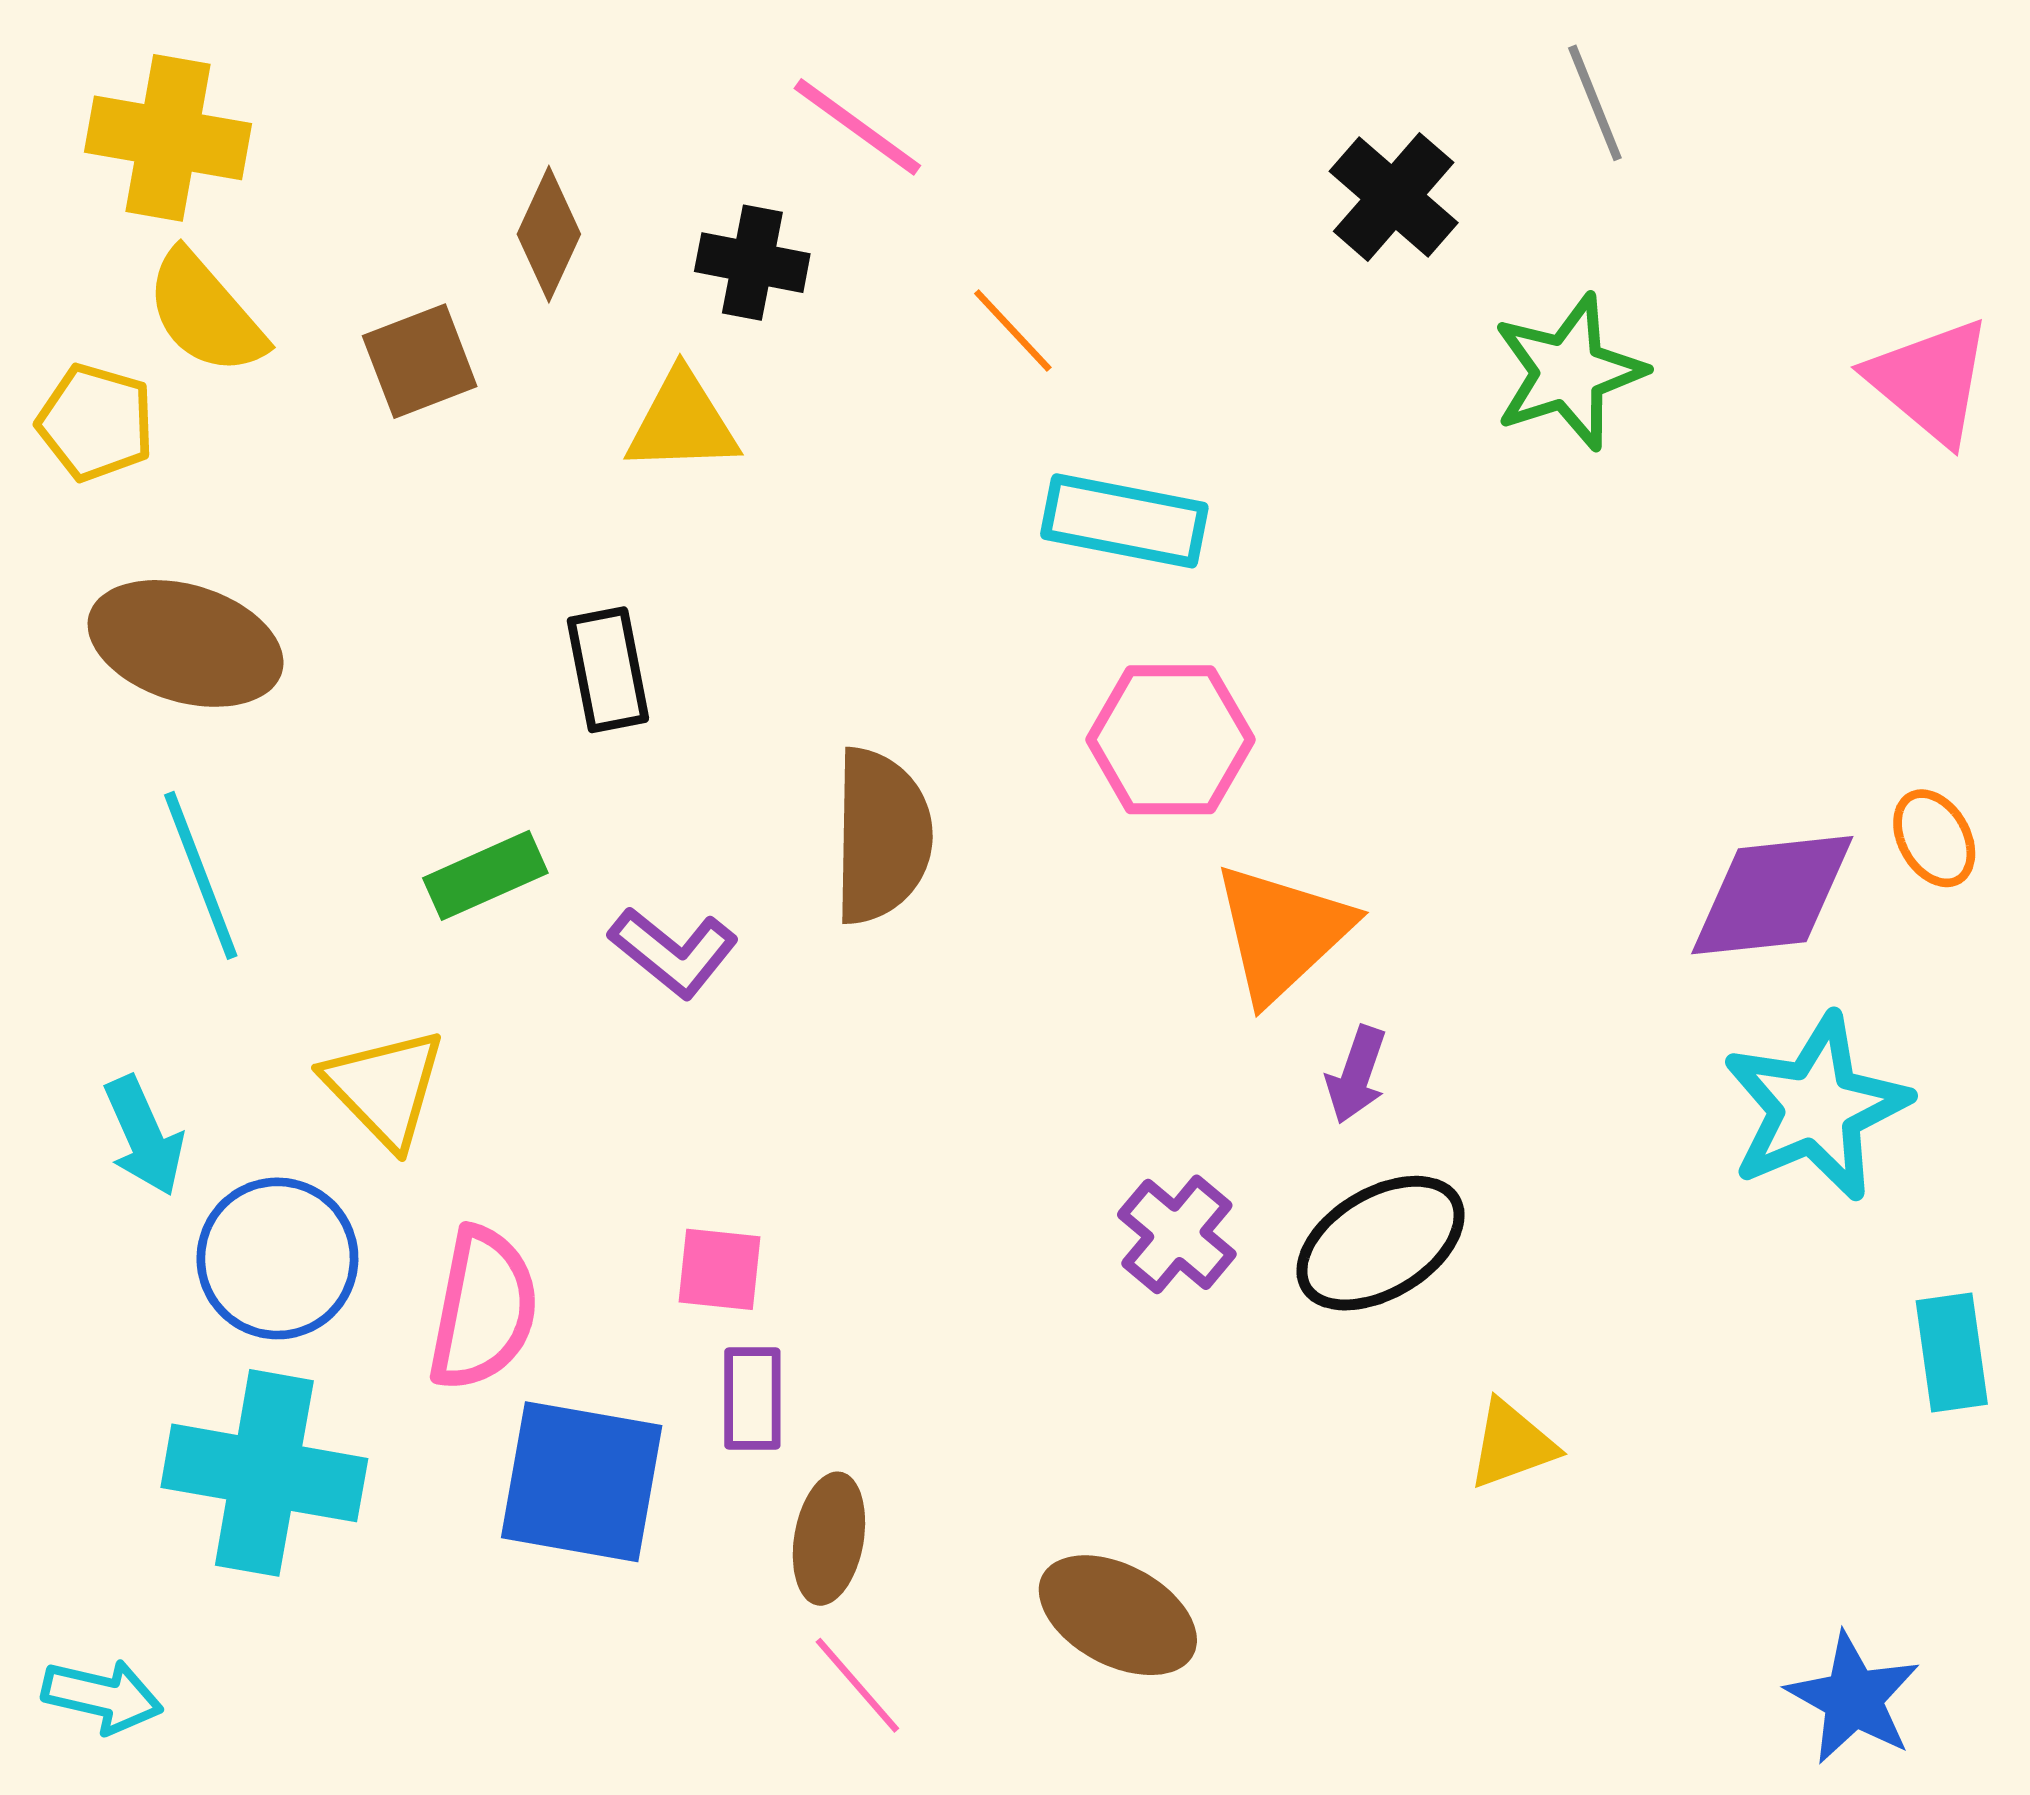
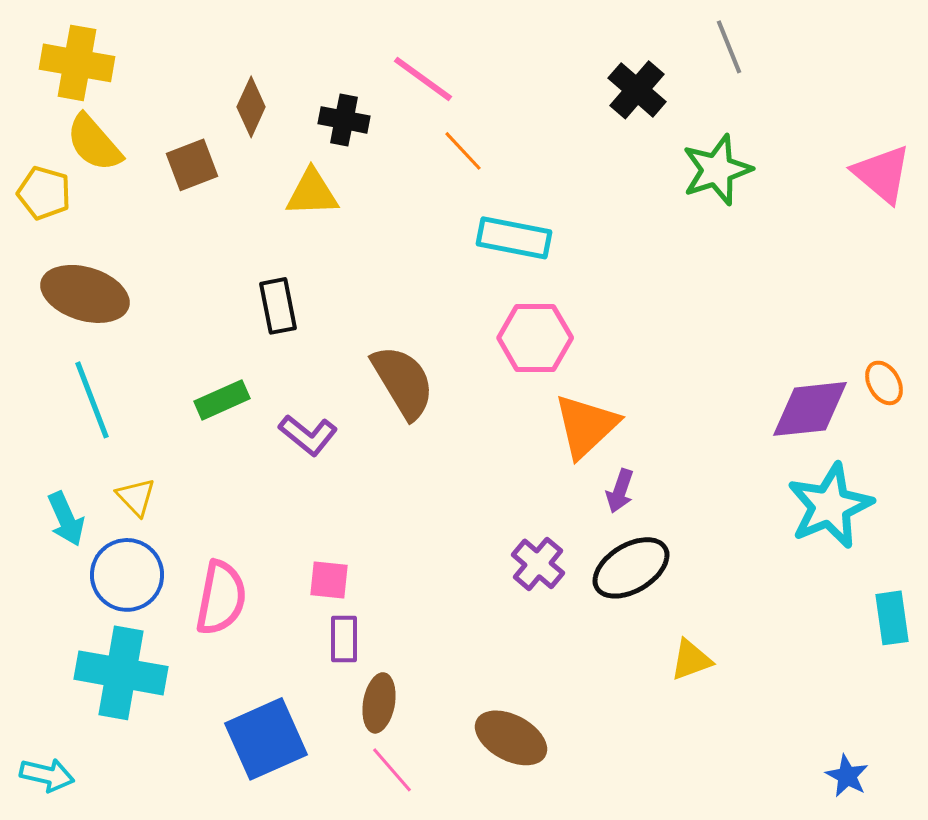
pink line: (857, 127) -> (423, 79), moved
brown semicircle: (881, 836) -> (403, 382), turned -32
yellow triangle: (385, 1088) -> (136, 497), moved, size x0.7
blue square: (582, 1482) -> (266, 739), moved, turned -34
blue star: (1853, 1698) -> (847, 776), size x0.7

